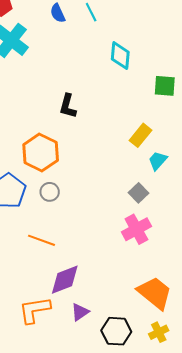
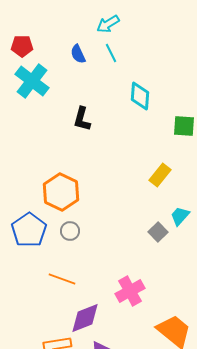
black L-shape: (68, 106) -> (82, 119), moved
cyan trapezoid: (158, 161) -> (180, 216), moved
pink cross: (136, 229) -> (130, 291), moved

